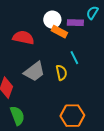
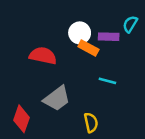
cyan line: (74, 58) -> (107, 81), turned -48
yellow semicircle: (61, 73) -> (91, 123), moved

